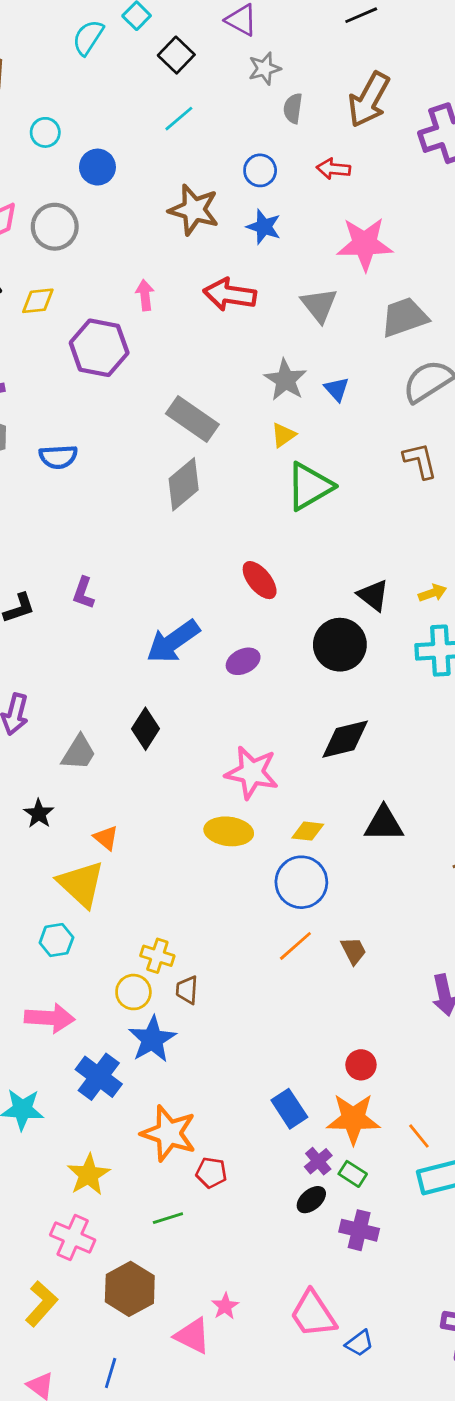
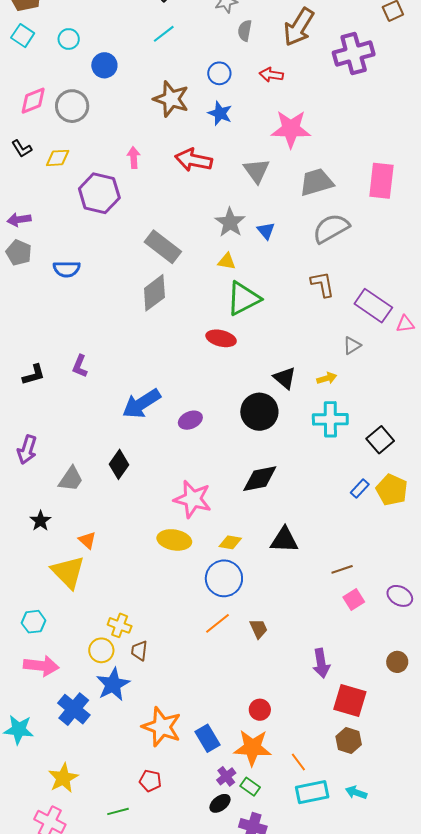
yellow triangle: (283, 435) -> (227, 261), turned 42
red ellipse: (260, 580) -> (221, 338), moved, turned -40
cyan hexagon: (56, 940) -> (34, 622), moved
orange star: (169, 1133) -> (162, 727), moved

